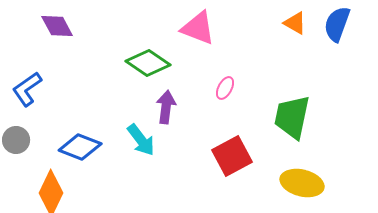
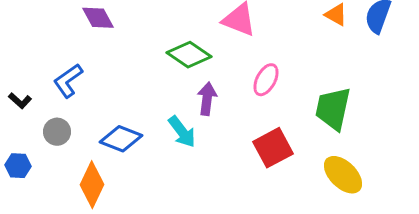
pink ellipse: (225, 88) -> (266, 80), size x1.4
yellow ellipse: (302, 183) -> (343, 175), turned 30

